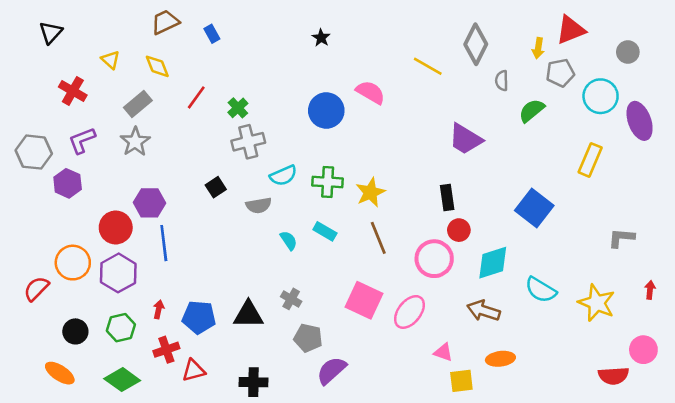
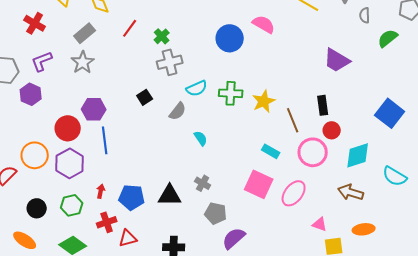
gray semicircle: (259, 205) -> (178, 111), turned -42
cyan rectangle: (325, 231) -> (271, 151), moved
brown line: (378, 238) -> (293, 120), moved

